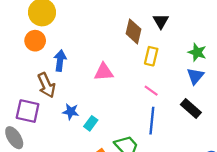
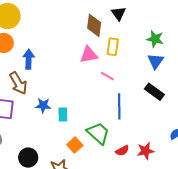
pink triangle: (104, 72) -> (89, 55), moved
pink line: (151, 91) -> (107, 76), moved
cyan rectangle: (91, 123) -> (63, 115), turned -32

